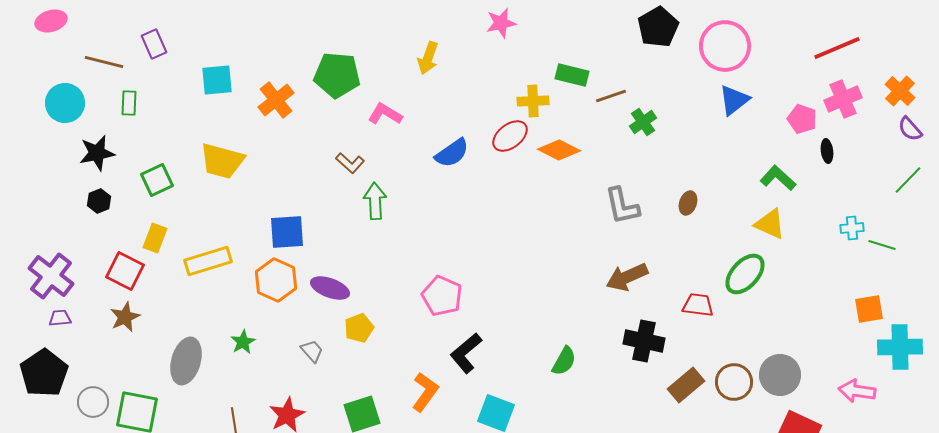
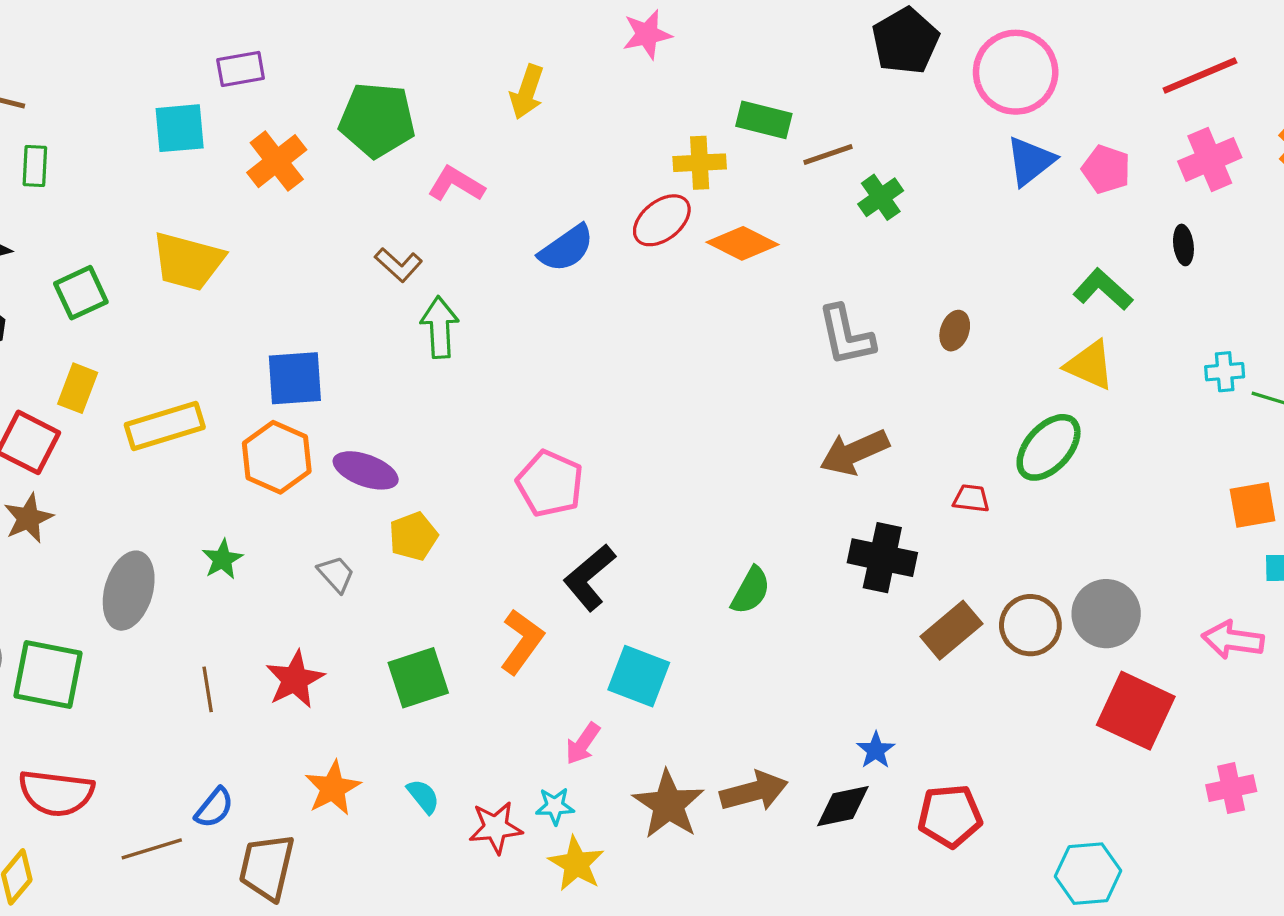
purple rectangle: (154, 44) -> (241, 69), moved, turned -76
pink pentagon: (802, 119) -> (1106, 169), moved
red trapezoid: (698, 305) -> (971, 498), size x0.7

